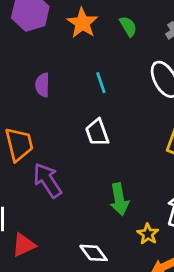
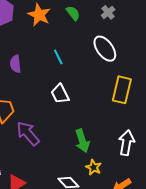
yellow star: (148, 234) -> (94, 167), moved

